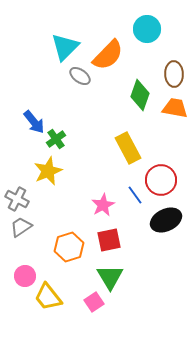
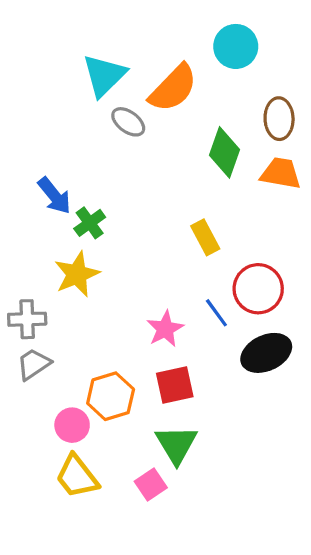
yellow rectangle: (128, 148) -> (205, 237), size x0.7
gray cross: (17, 199) -> (27, 319), turned -30
pink circle: (25, 276) -> (72, 425), moved

